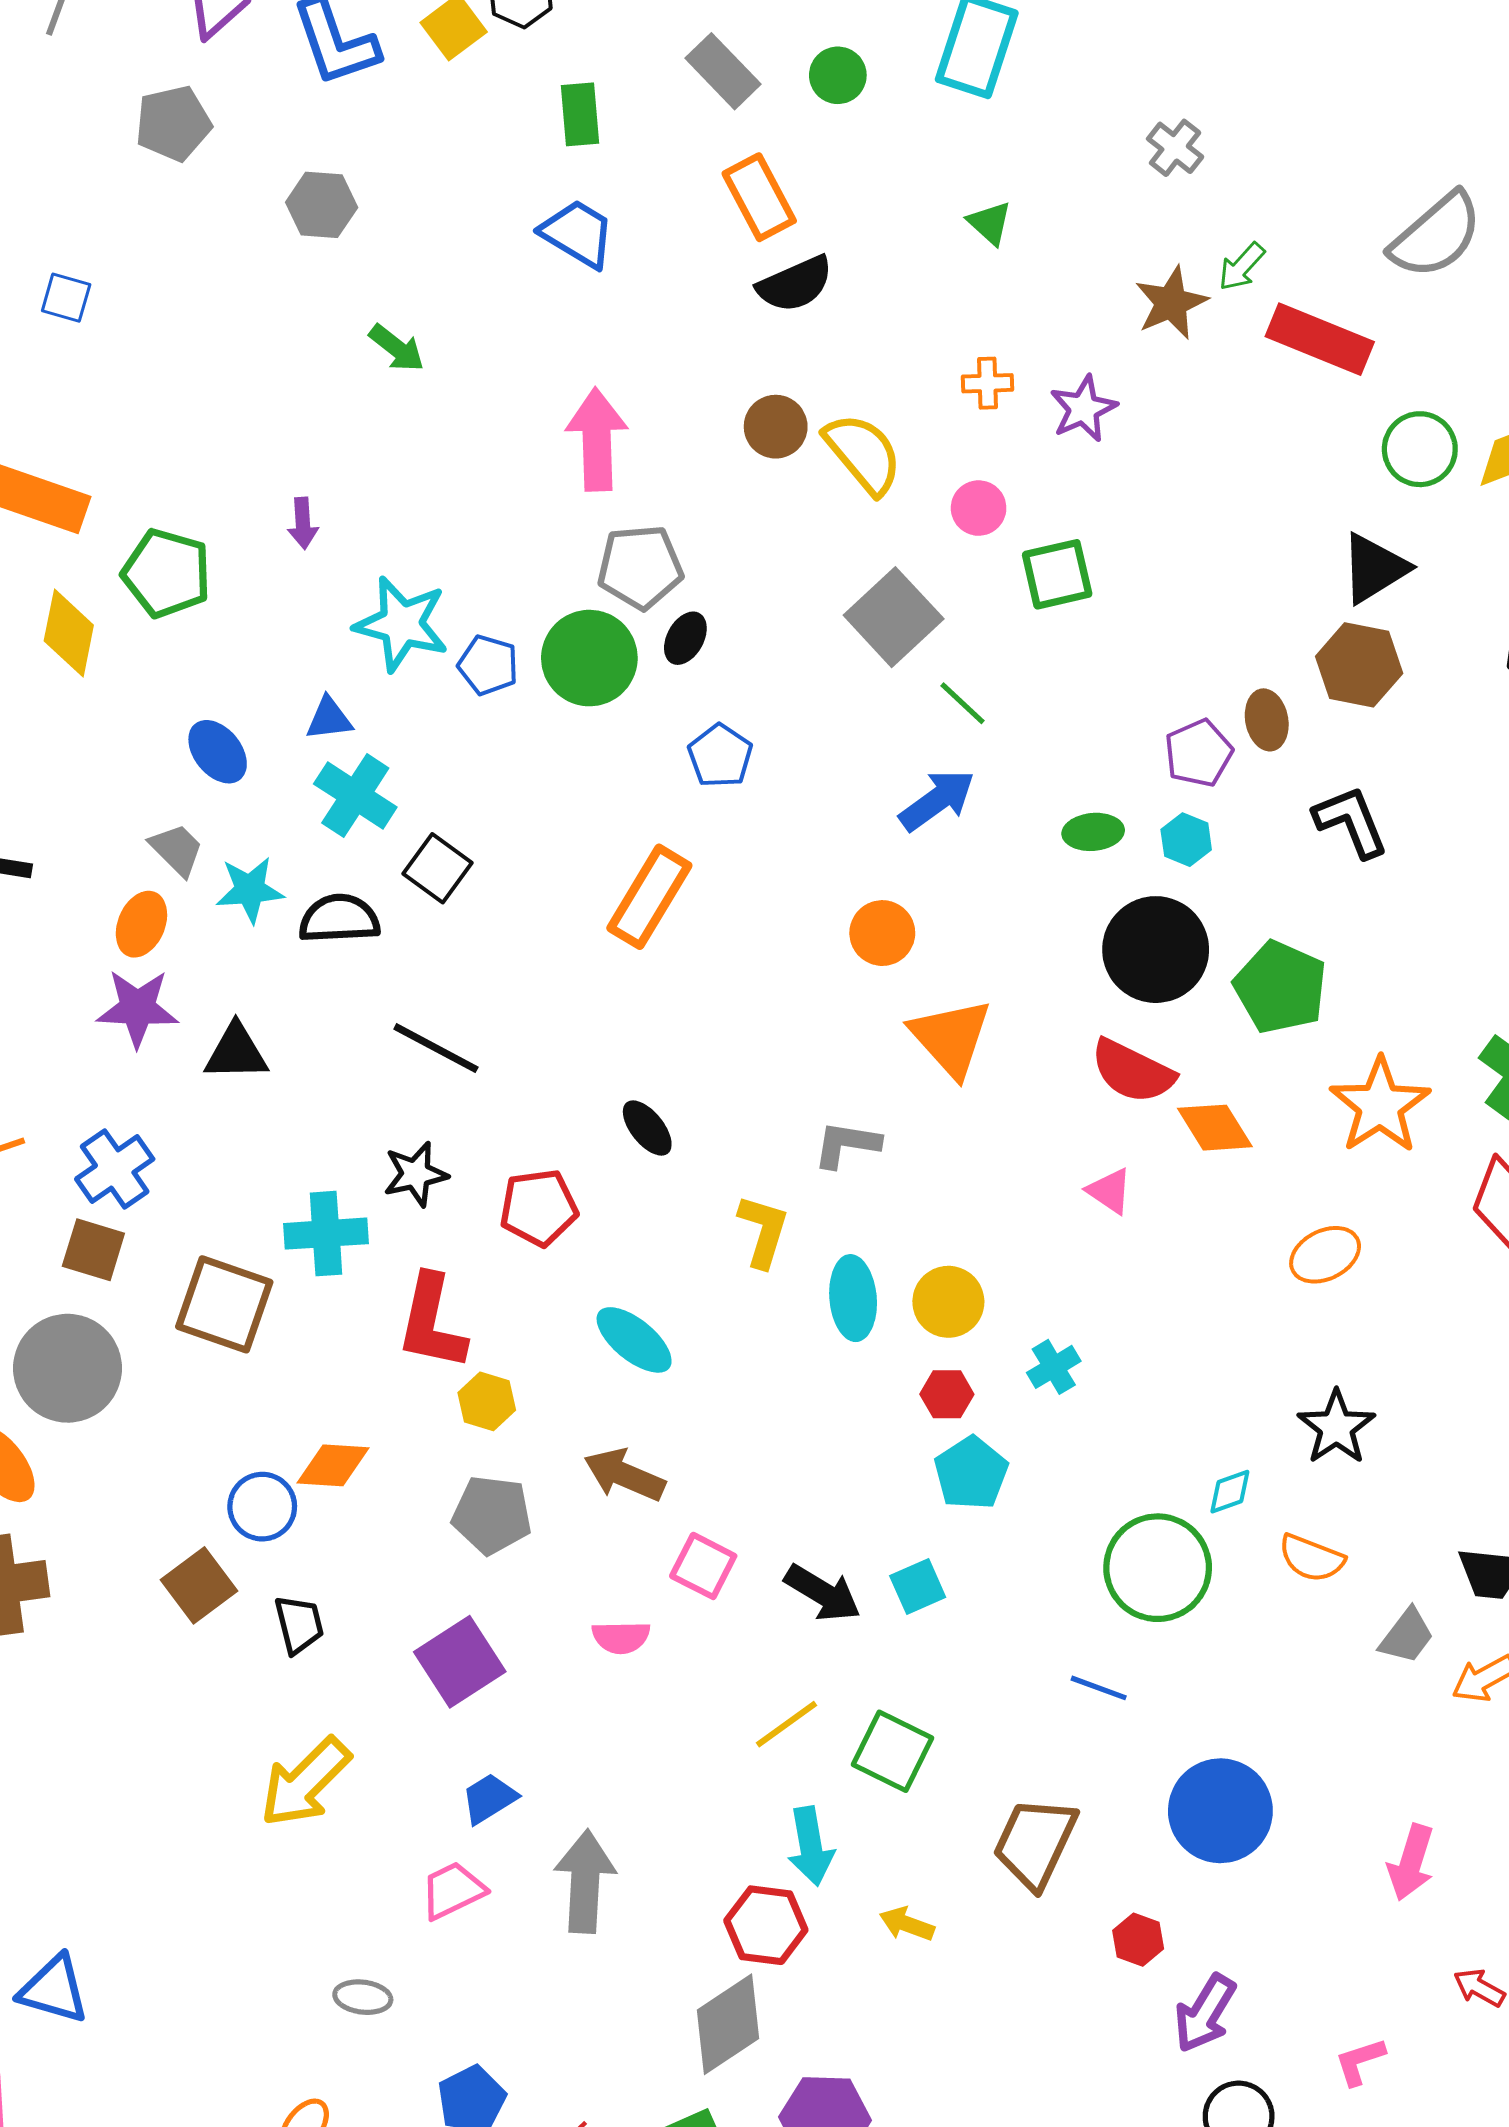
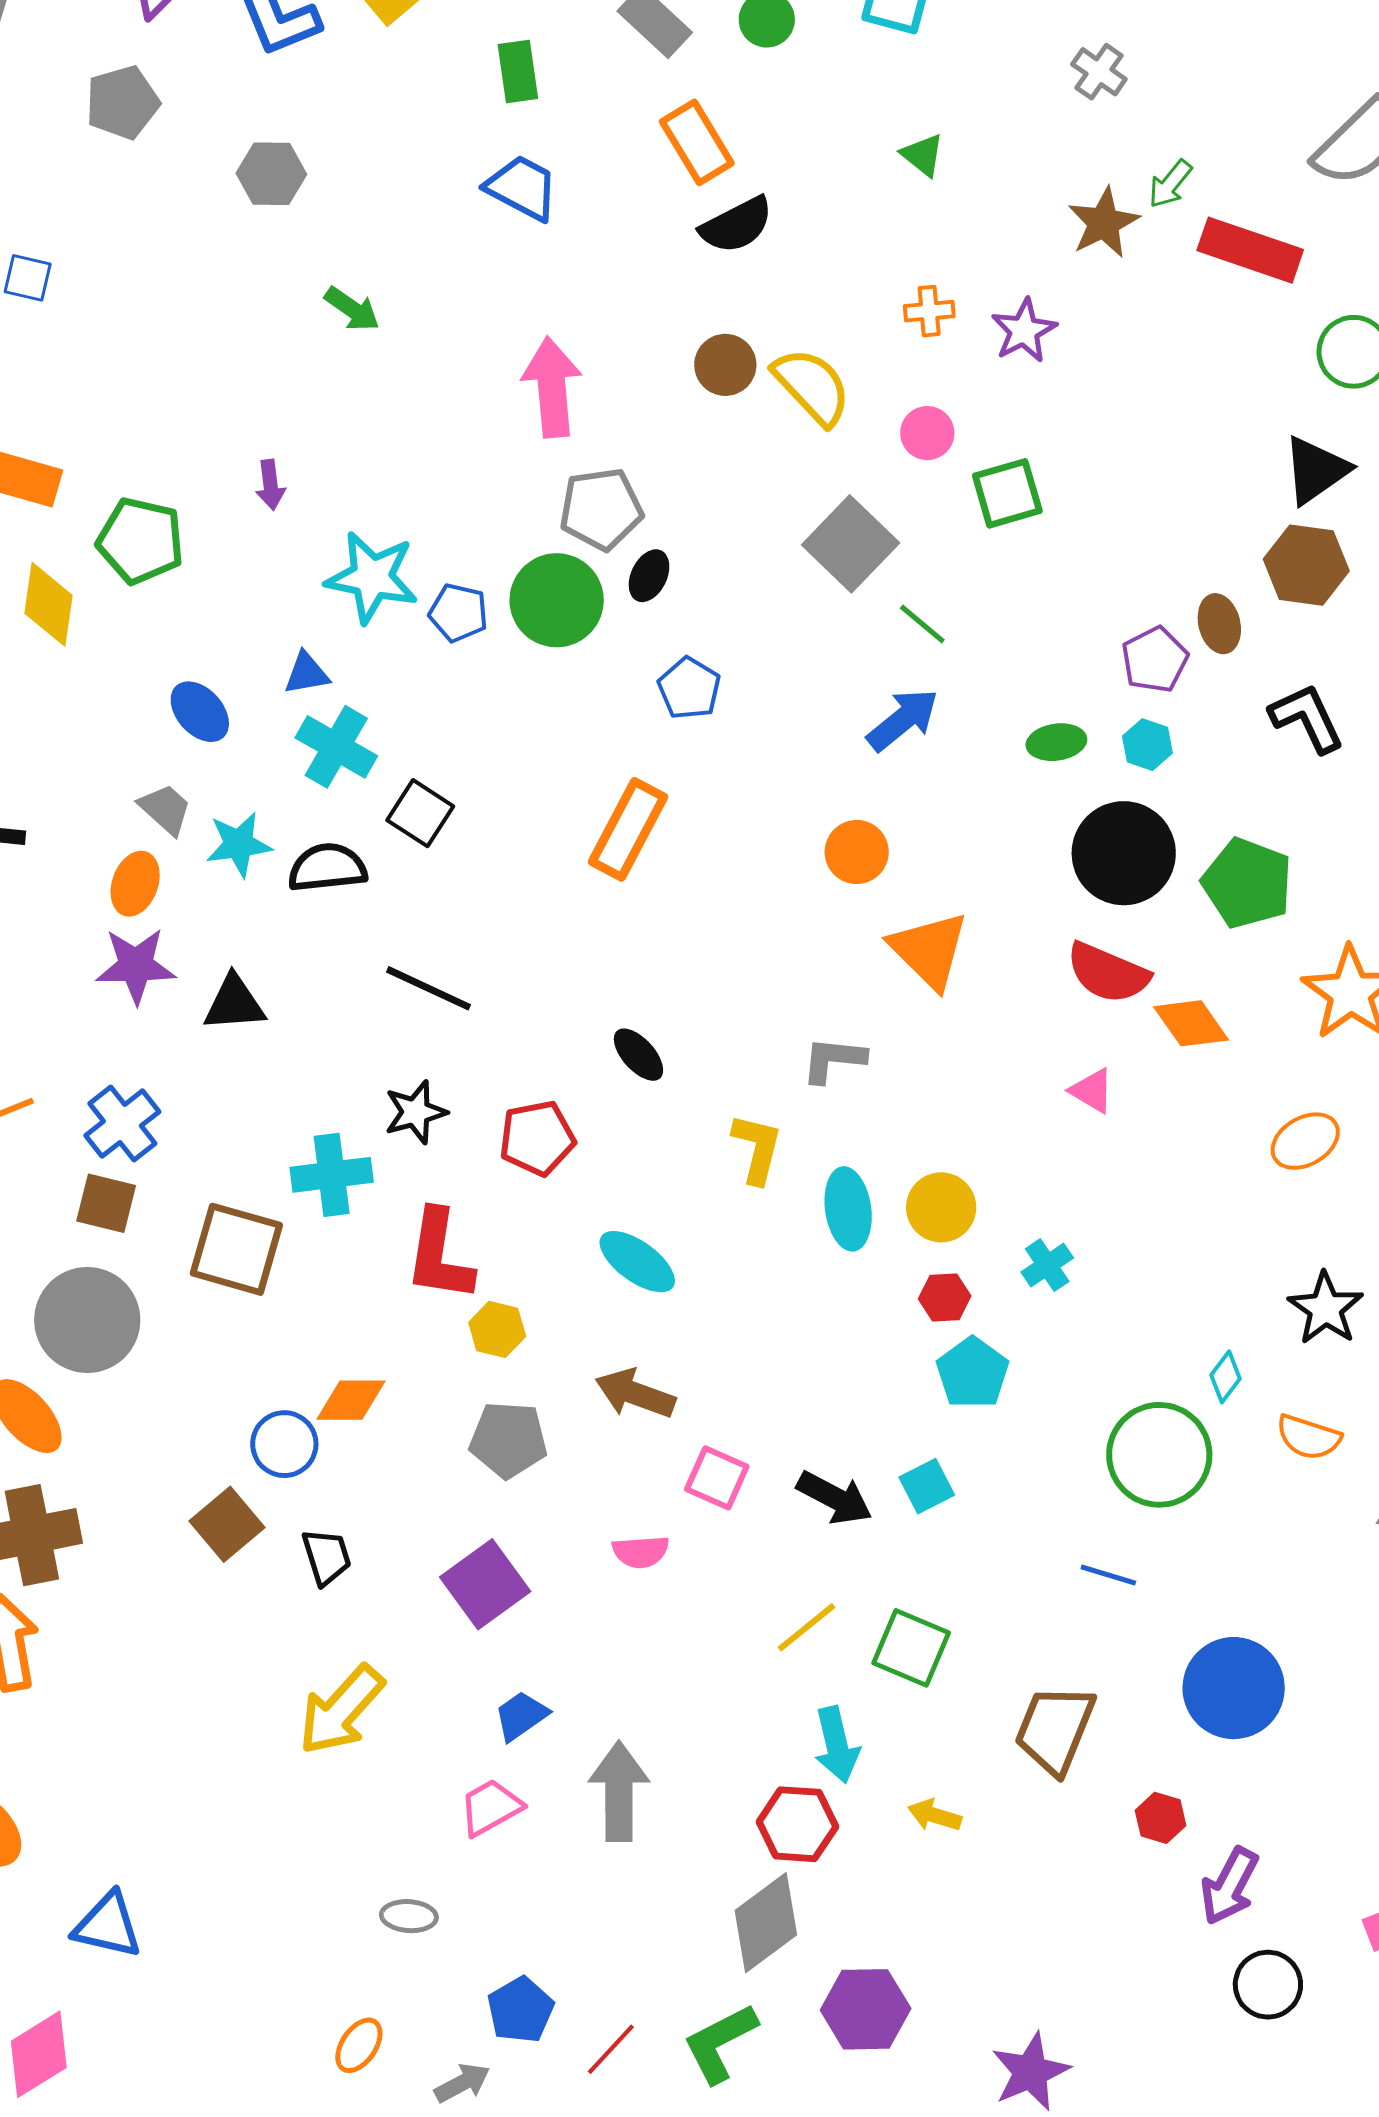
cyan diamond: (1230, 1492) -> (1225, 1377), turned -30

